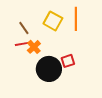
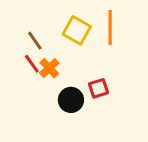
red line: (22, 44) -> (32, 64), turned 64
black circle: (49, 69) -> (71, 100), size x0.7

